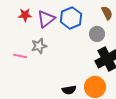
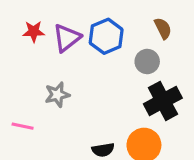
gray star: (39, 46) -> (57, 95), moved
pink line: (20, 56) -> (23, 126), moved

